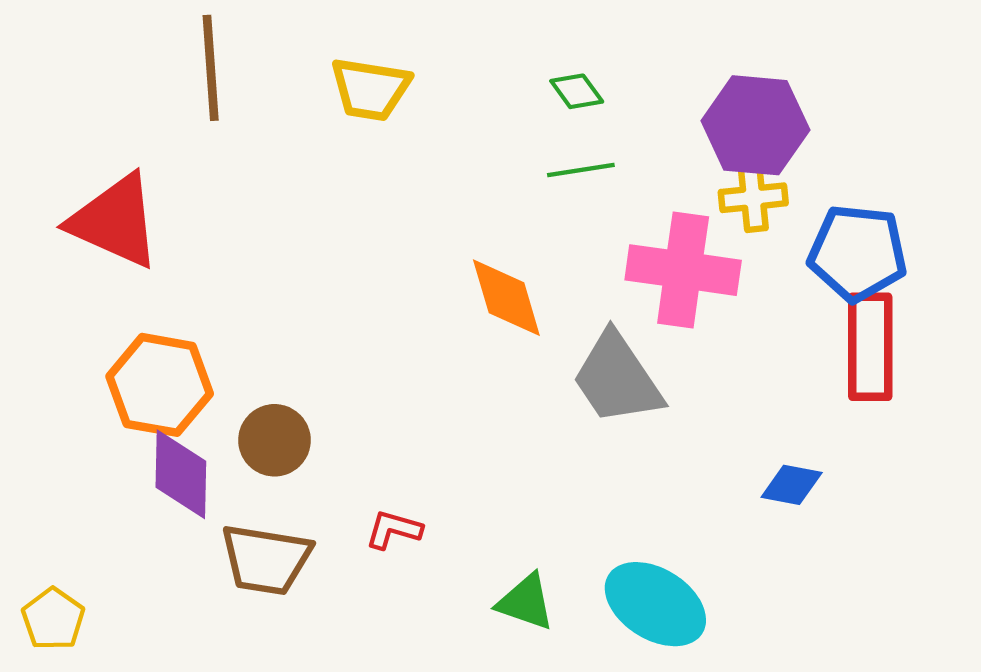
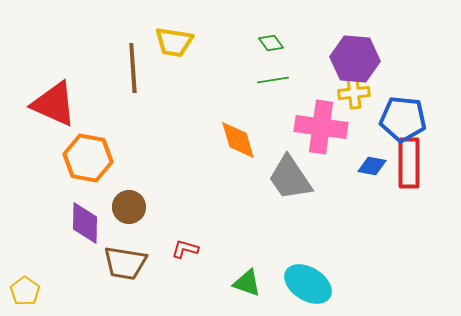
brown line: (211, 68) -> (133, 68), moved
orange hexagon: (160, 385) -> (88, 158), moved
blue diamond: (792, 485) -> (372, 166), moved

